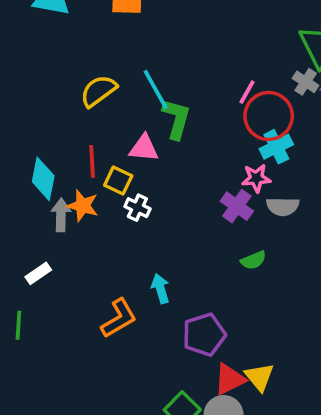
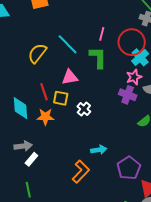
pink line: (247, 92) -> (102, 34), moved
green L-shape: (176, 119) -> (98, 57), moved
white cross: (137, 208) -> (84, 109), moved, turned 32
gray arrow: (61, 215) -> (23, 146), moved, turned 96
cyan arrow: (160, 289) -> (99, 150), turned 112

